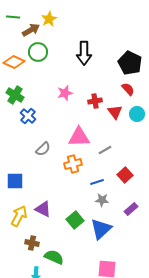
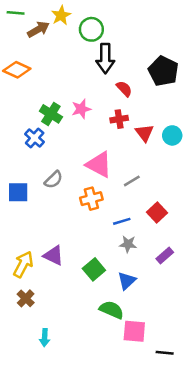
green circle: (38, 52) -> (91, 29), moved
red semicircle: (128, 89) -> (124, 89), moved
green cross: (15, 95) -> (51, 114), moved
pink triangle: (79, 137) -> (99, 165), turned 30
blue square: (15, 181) -> (18, 192), moved
blue triangle: (101, 229) -> (127, 281), size x0.7
brown cross: (32, 243) -> (26, 298), moved, turned 32
green semicircle: (54, 257) -> (112, 310), moved

